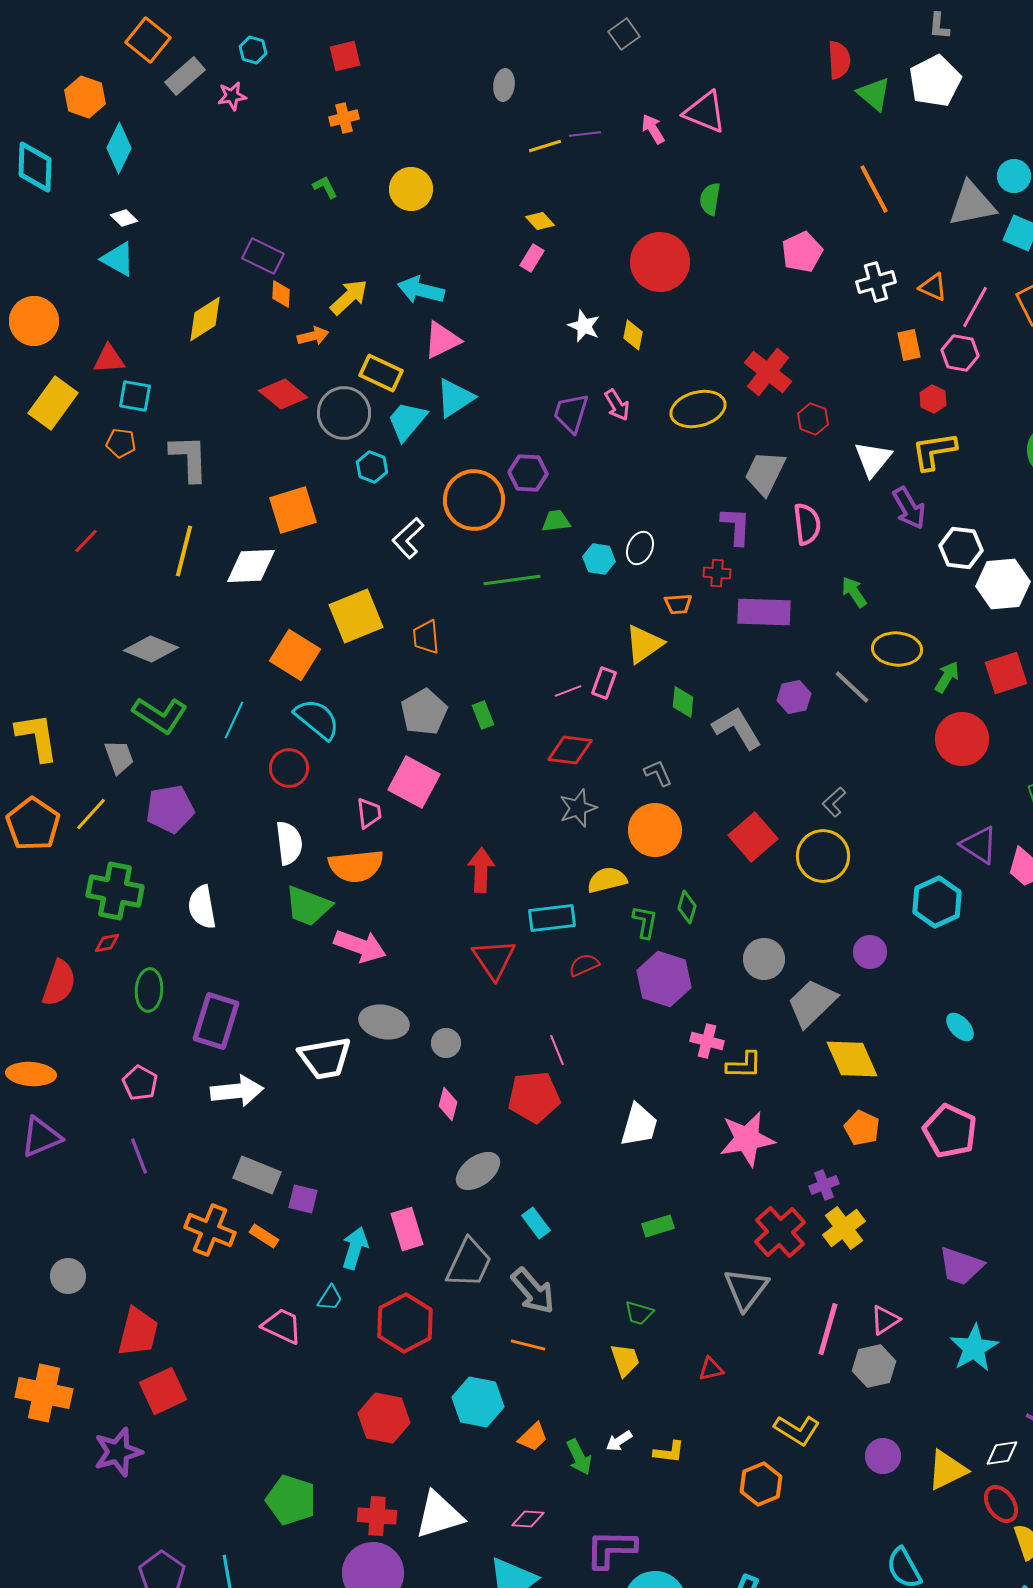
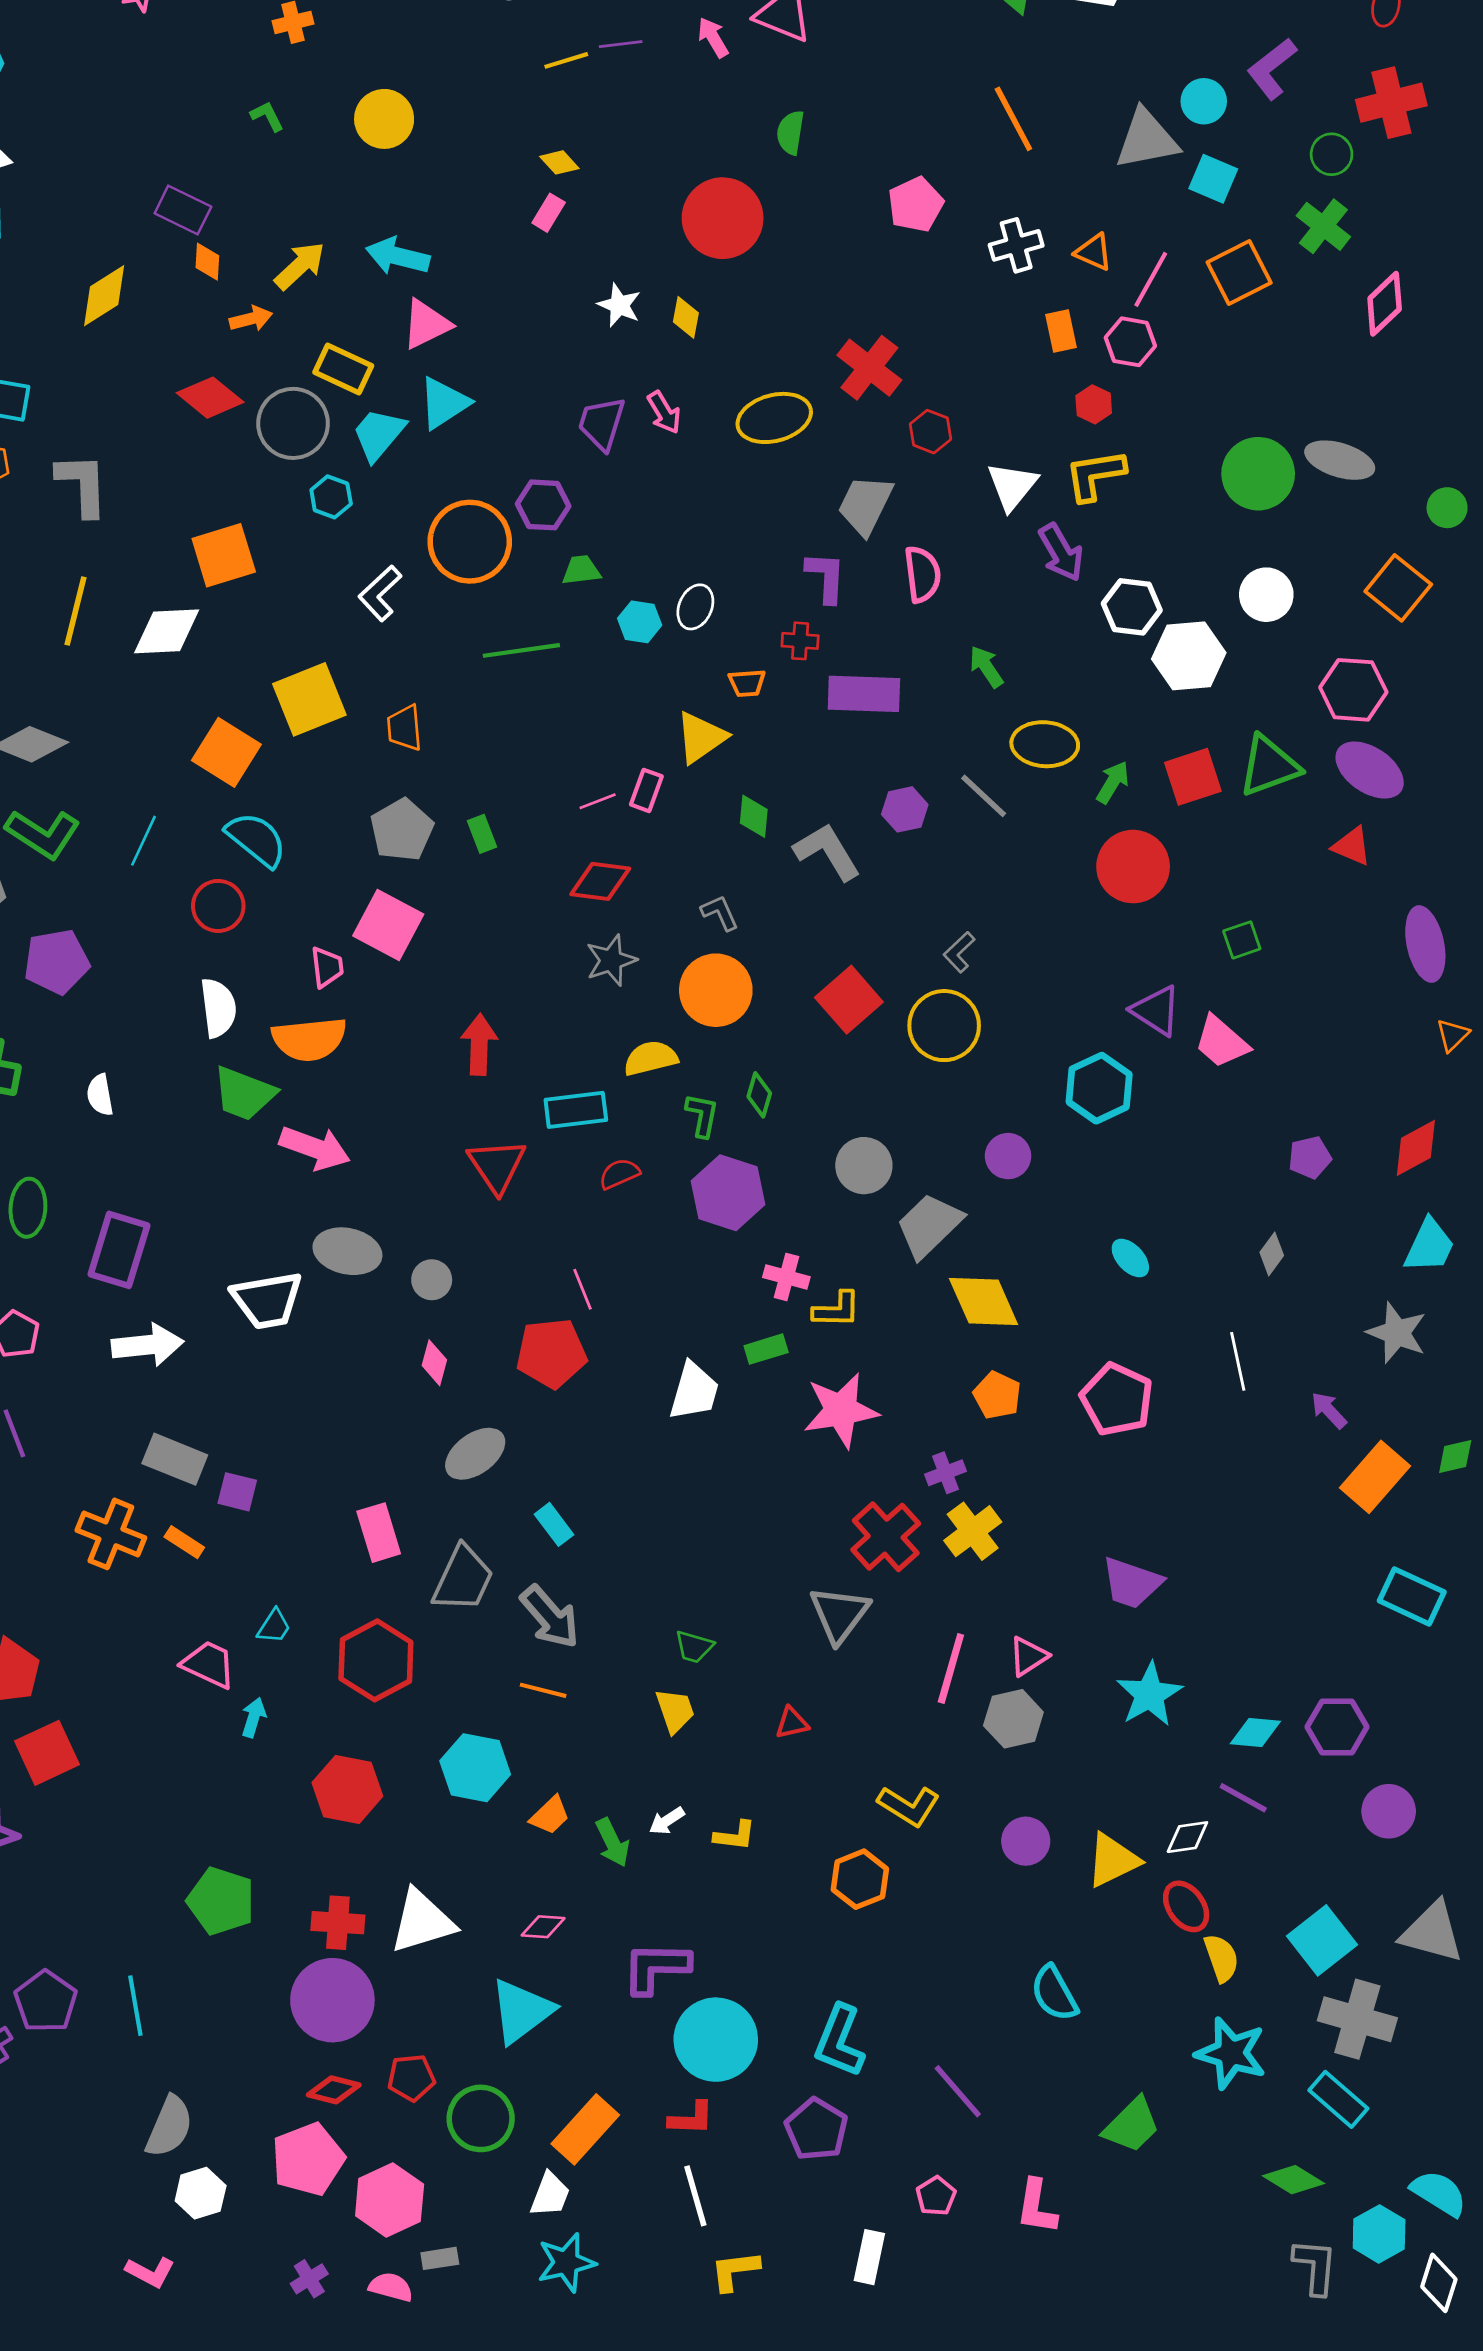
white semicircle: (202, 907) -> (100, 1095), size x0.7
green rectangle: (658, 1226) -> (766, 1349), moved
cyan arrow: (355, 1248) -> (254, 1717), moved, size x0.7

